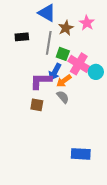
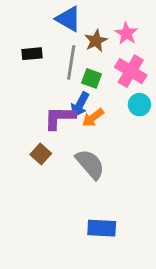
pink cross: (79, 64) -> (131, 71), moved
gray semicircle: (63, 97) -> (90, 164), moved, size x1.6
brown square: (37, 105) -> (41, 154), moved, turned 32
blue rectangle: (81, 154) -> (102, 228), moved

